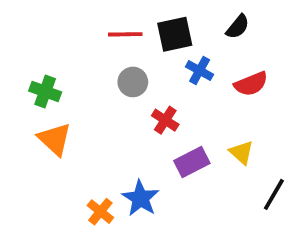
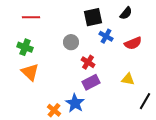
red line: (125, 34) -> (31, 17), moved
yellow triangle: (241, 152) -> (128, 79), turned -32
purple rectangle: (192, 162) -> (91, 82), moved

